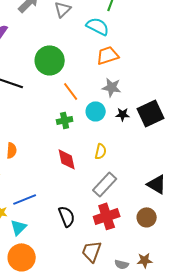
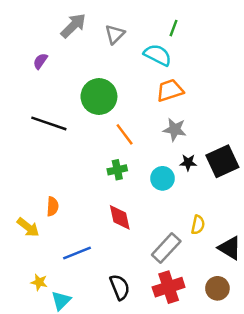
cyan circle: (96, 111) -> (162, 178), moved
yellow semicircle: (101, 151) -> (198, 225), moved
blue line: (25, 199) -> (77, 253), moved

